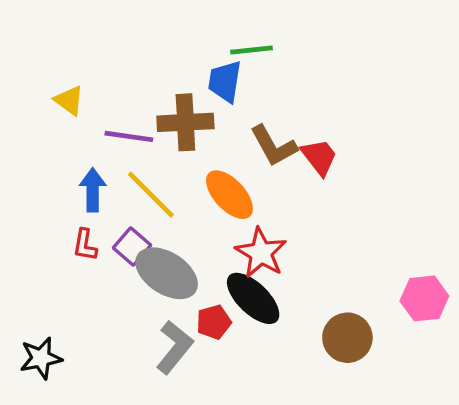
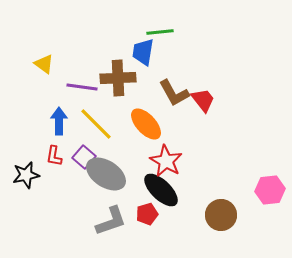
red pentagon: (214, 322) -> (147, 214), moved
gray L-shape: (174, 347) -> (111, 221), turned 32
black star: (41, 358) -> (26, 175), moved

